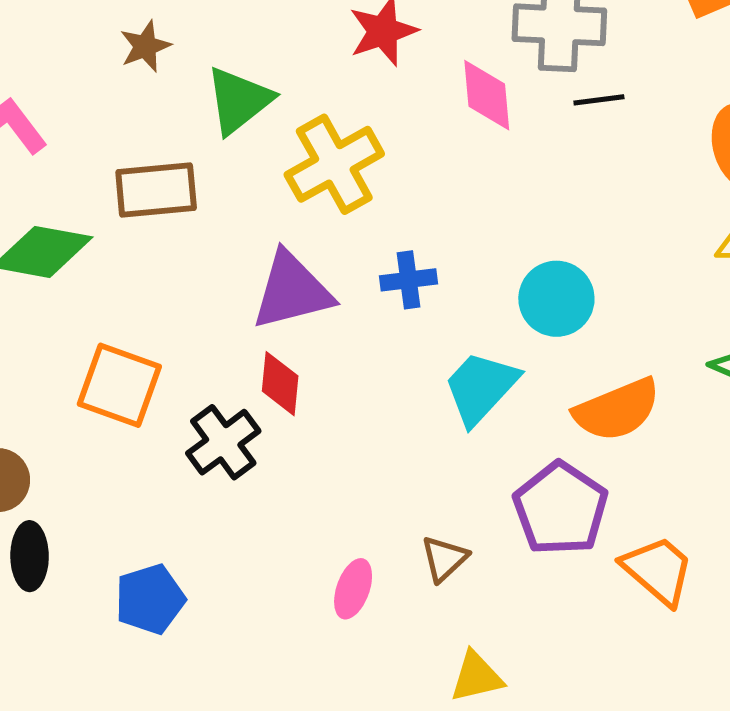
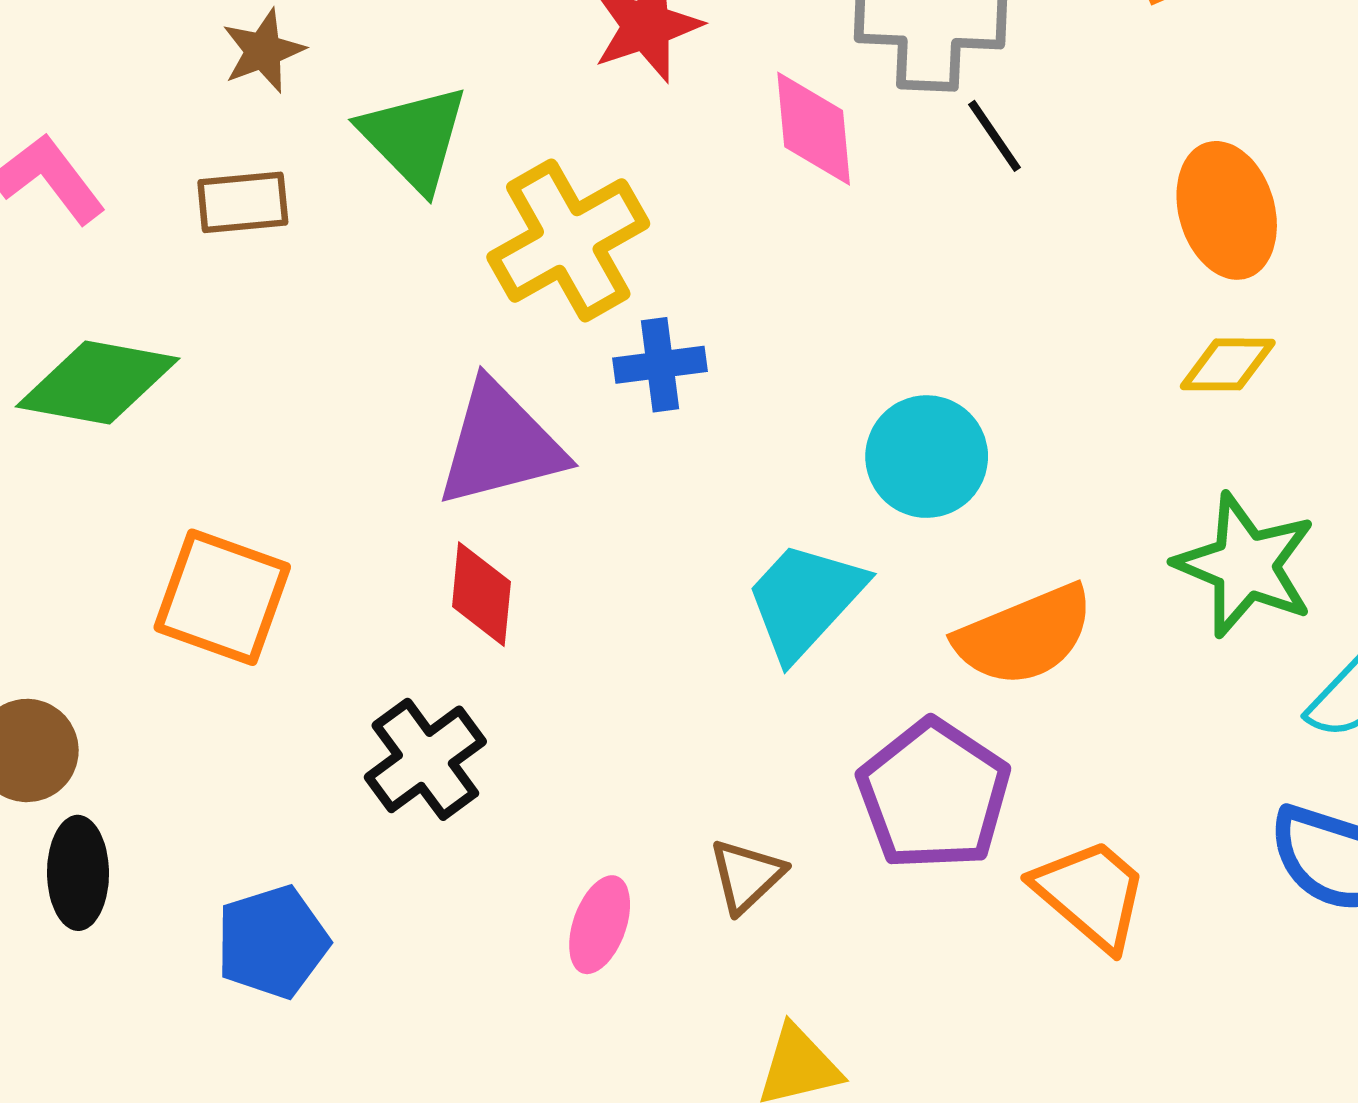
green triangle: (239, 100) -> (414, 138), turned -36
black line: (599, 100) -> (994, 136), turned 63
brown rectangle: (156, 190) -> (243, 202), moved, size x0.7
blue cross: (408, 280) -> (660, 365), moved
black cross: (223, 442) -> (425, 759), moved

